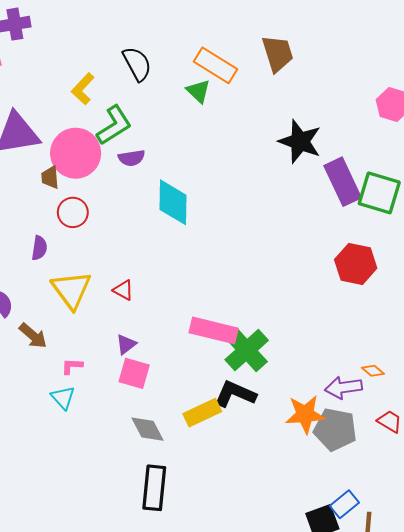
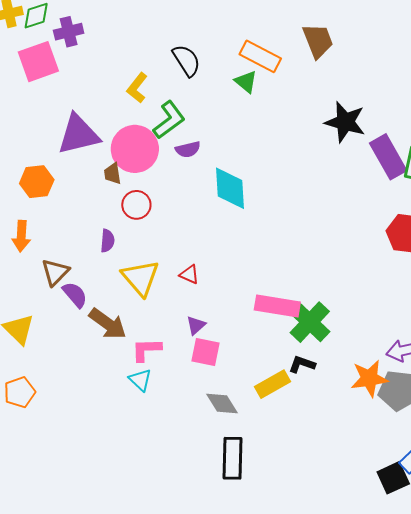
brown arrow: (33, 336) -> (108, 324), size x1.4
pink L-shape: (72, 366) -> (146, 350), size x1.5
black L-shape: (235, 394) -> (302, 364), size x0.7

